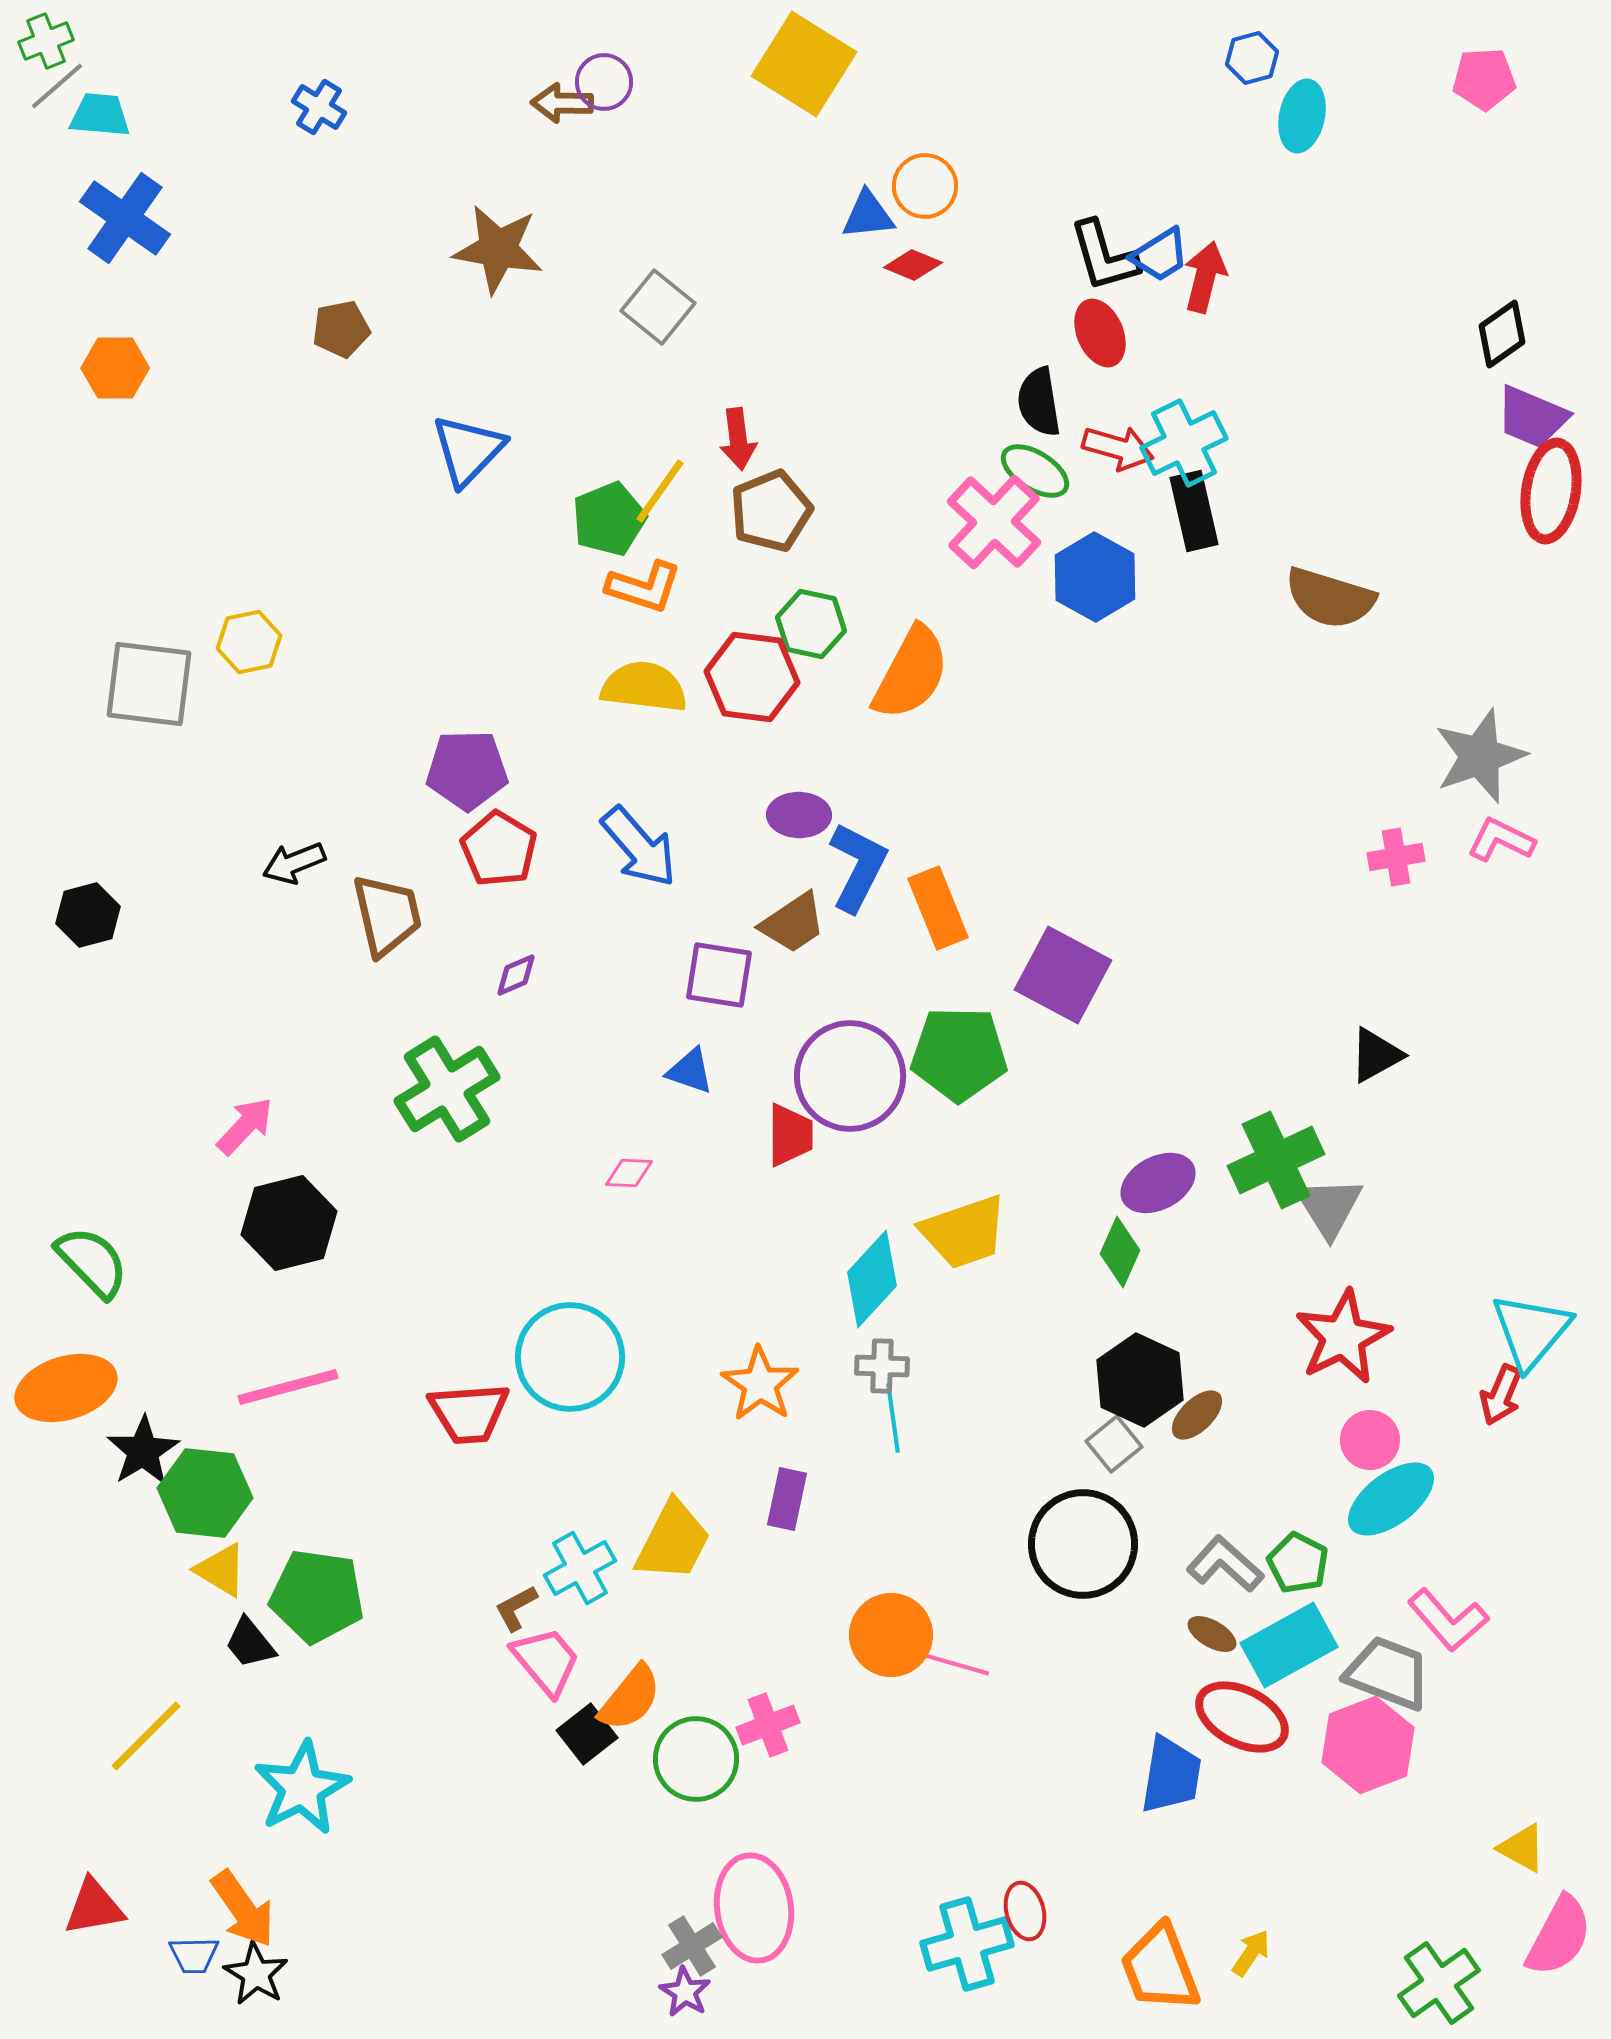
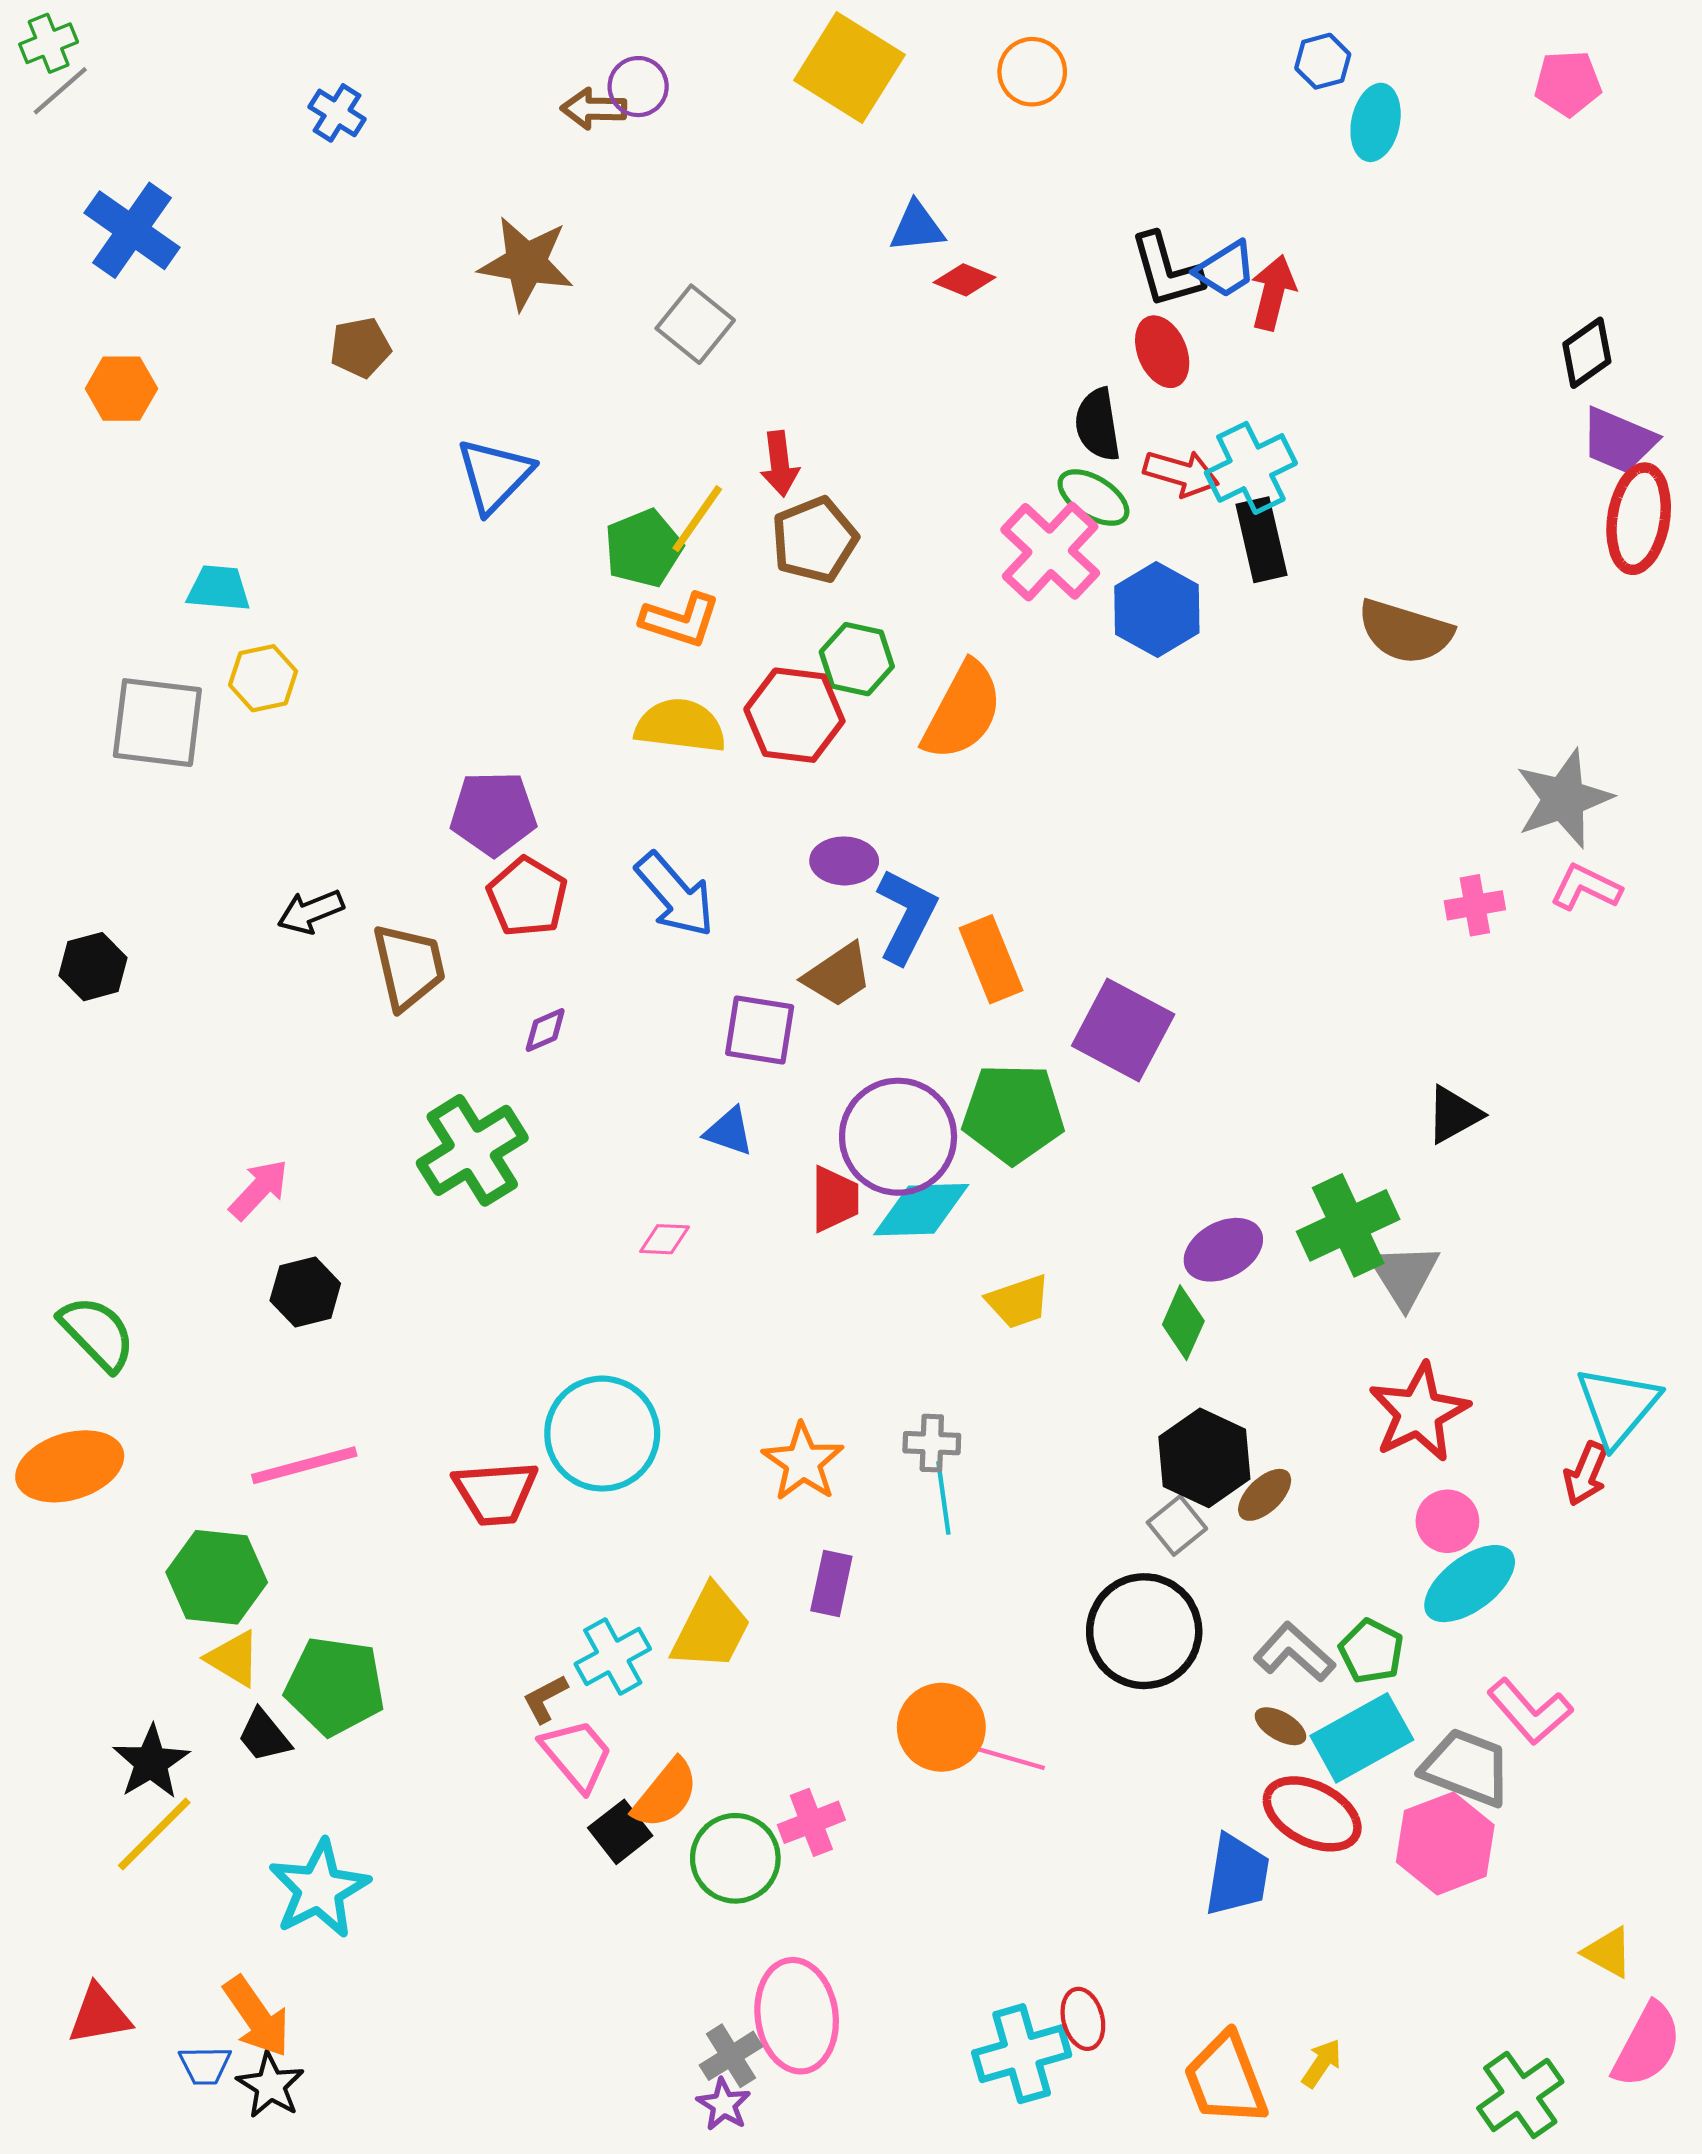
cyan trapezoid: (100, 115) -> (219, 588), moved
orange circle: (925, 186) -> (1032, 72), moved
black hexagon: (289, 1223) -> (305, 1292), size x0.7
yellow trapezoid: (964, 1232) -> (1018, 1302), size x0.7
cyan diamond: (872, 1279) -> (921, 1210), moved, turned 46
black star: (143, 1451) -> (151, 1762), moved

